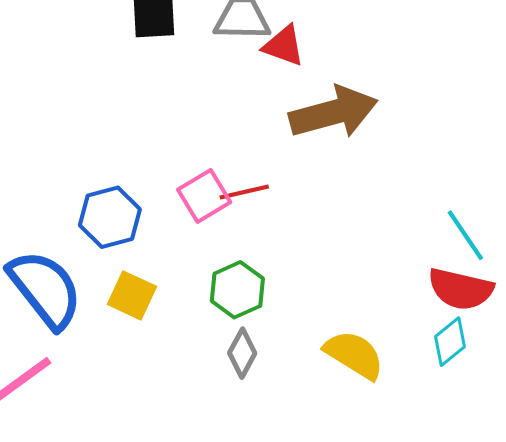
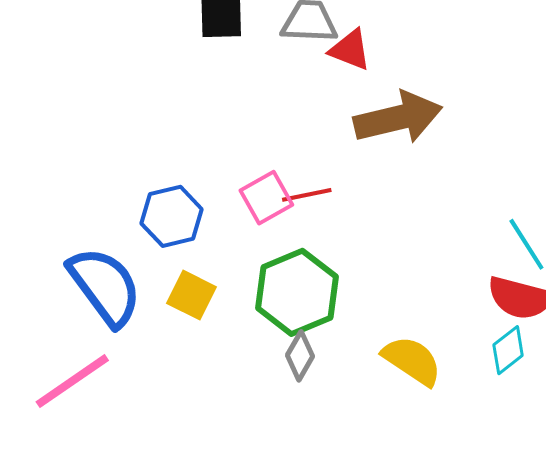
green hexagon: (237, 290) -> (297, 292), size x1.5

